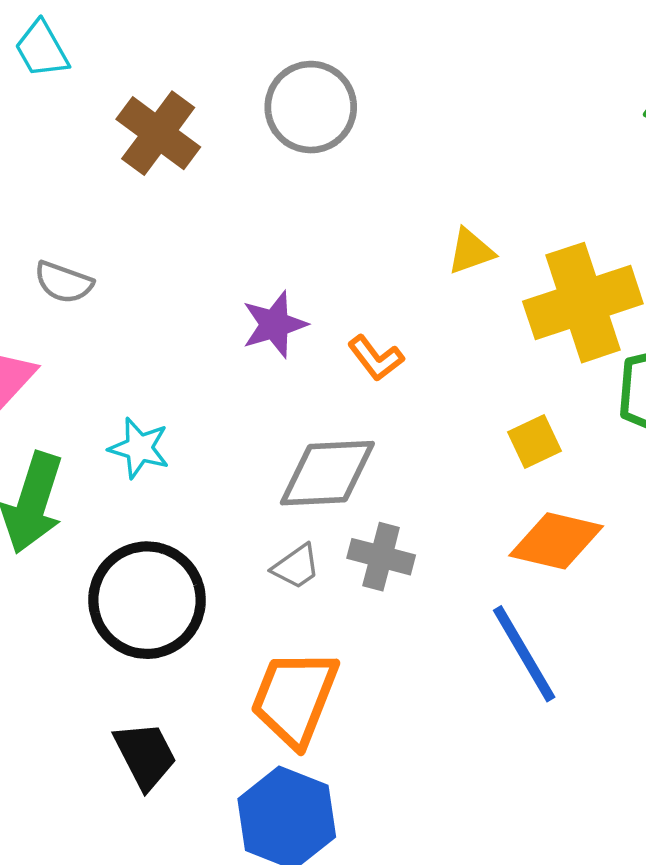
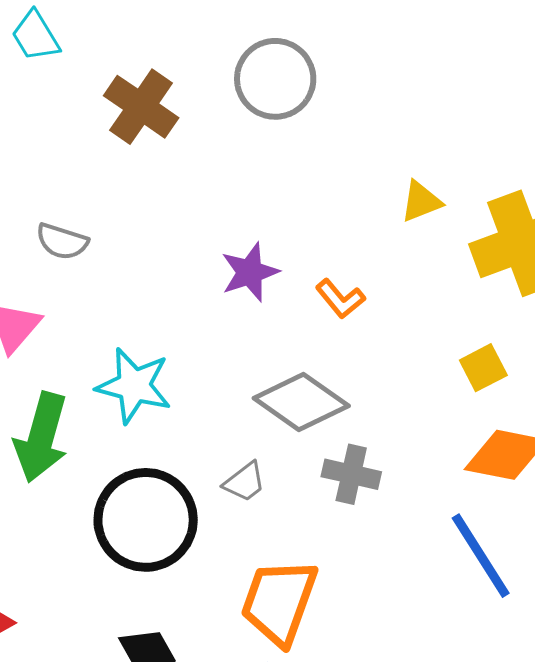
cyan star: (139, 448) -> (134, 386), size x1.4
gray diamond: (327, 473) -> (301, 402), turned 40
gray trapezoid: (296, 567) -> (245, 482), moved

